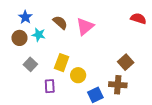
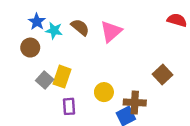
cyan star: (39, 35) -> (54, 31), moved
yellow rectangle: (62, 63) -> (62, 77), moved
brown cross: (118, 85) -> (135, 103), moved

